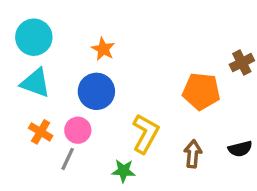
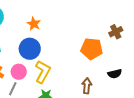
yellow L-shape: (145, 134) -> (43, 72), moved
black semicircle: (240, 149) -> (115, 74), moved

